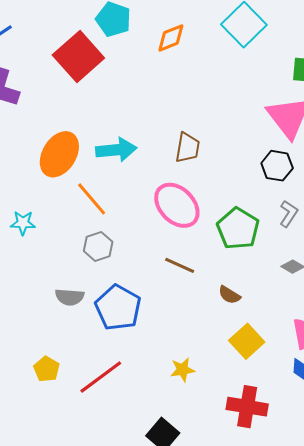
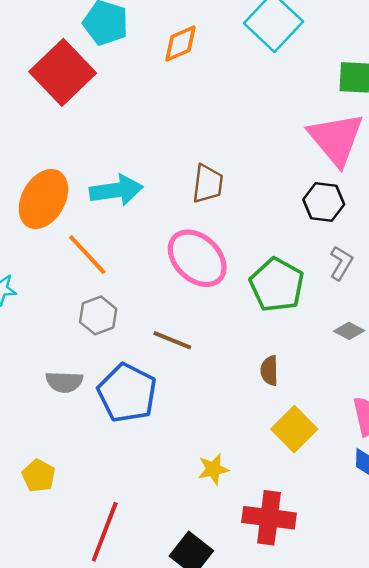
brown line: (180, 265) -> (172, 340), moved
brown semicircle: (229, 295) -> (269, 371), turned 60
red line: (101, 377) -> (105, 532), moved, turned -30
red cross: (247, 407) -> (269, 518), moved

